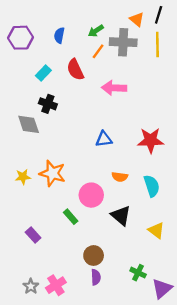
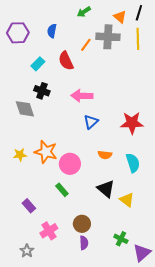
green arrow: (96, 31) -> (84, 12), moved
pink arrow: (114, 88) -> (82, 96), moved
blue triangle: (104, 139) -> (91, 122), turned -35
pink circle: (91, 195) -> (70, 164), moved
yellow triangle: (156, 230) -> (127, 200), moved
pink cross: (56, 285) -> (49, 231), moved

